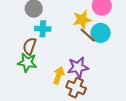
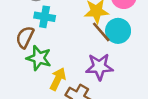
green star: (27, 63) -> (39, 58), moved
purple star: (78, 67) -> (99, 67), moved

